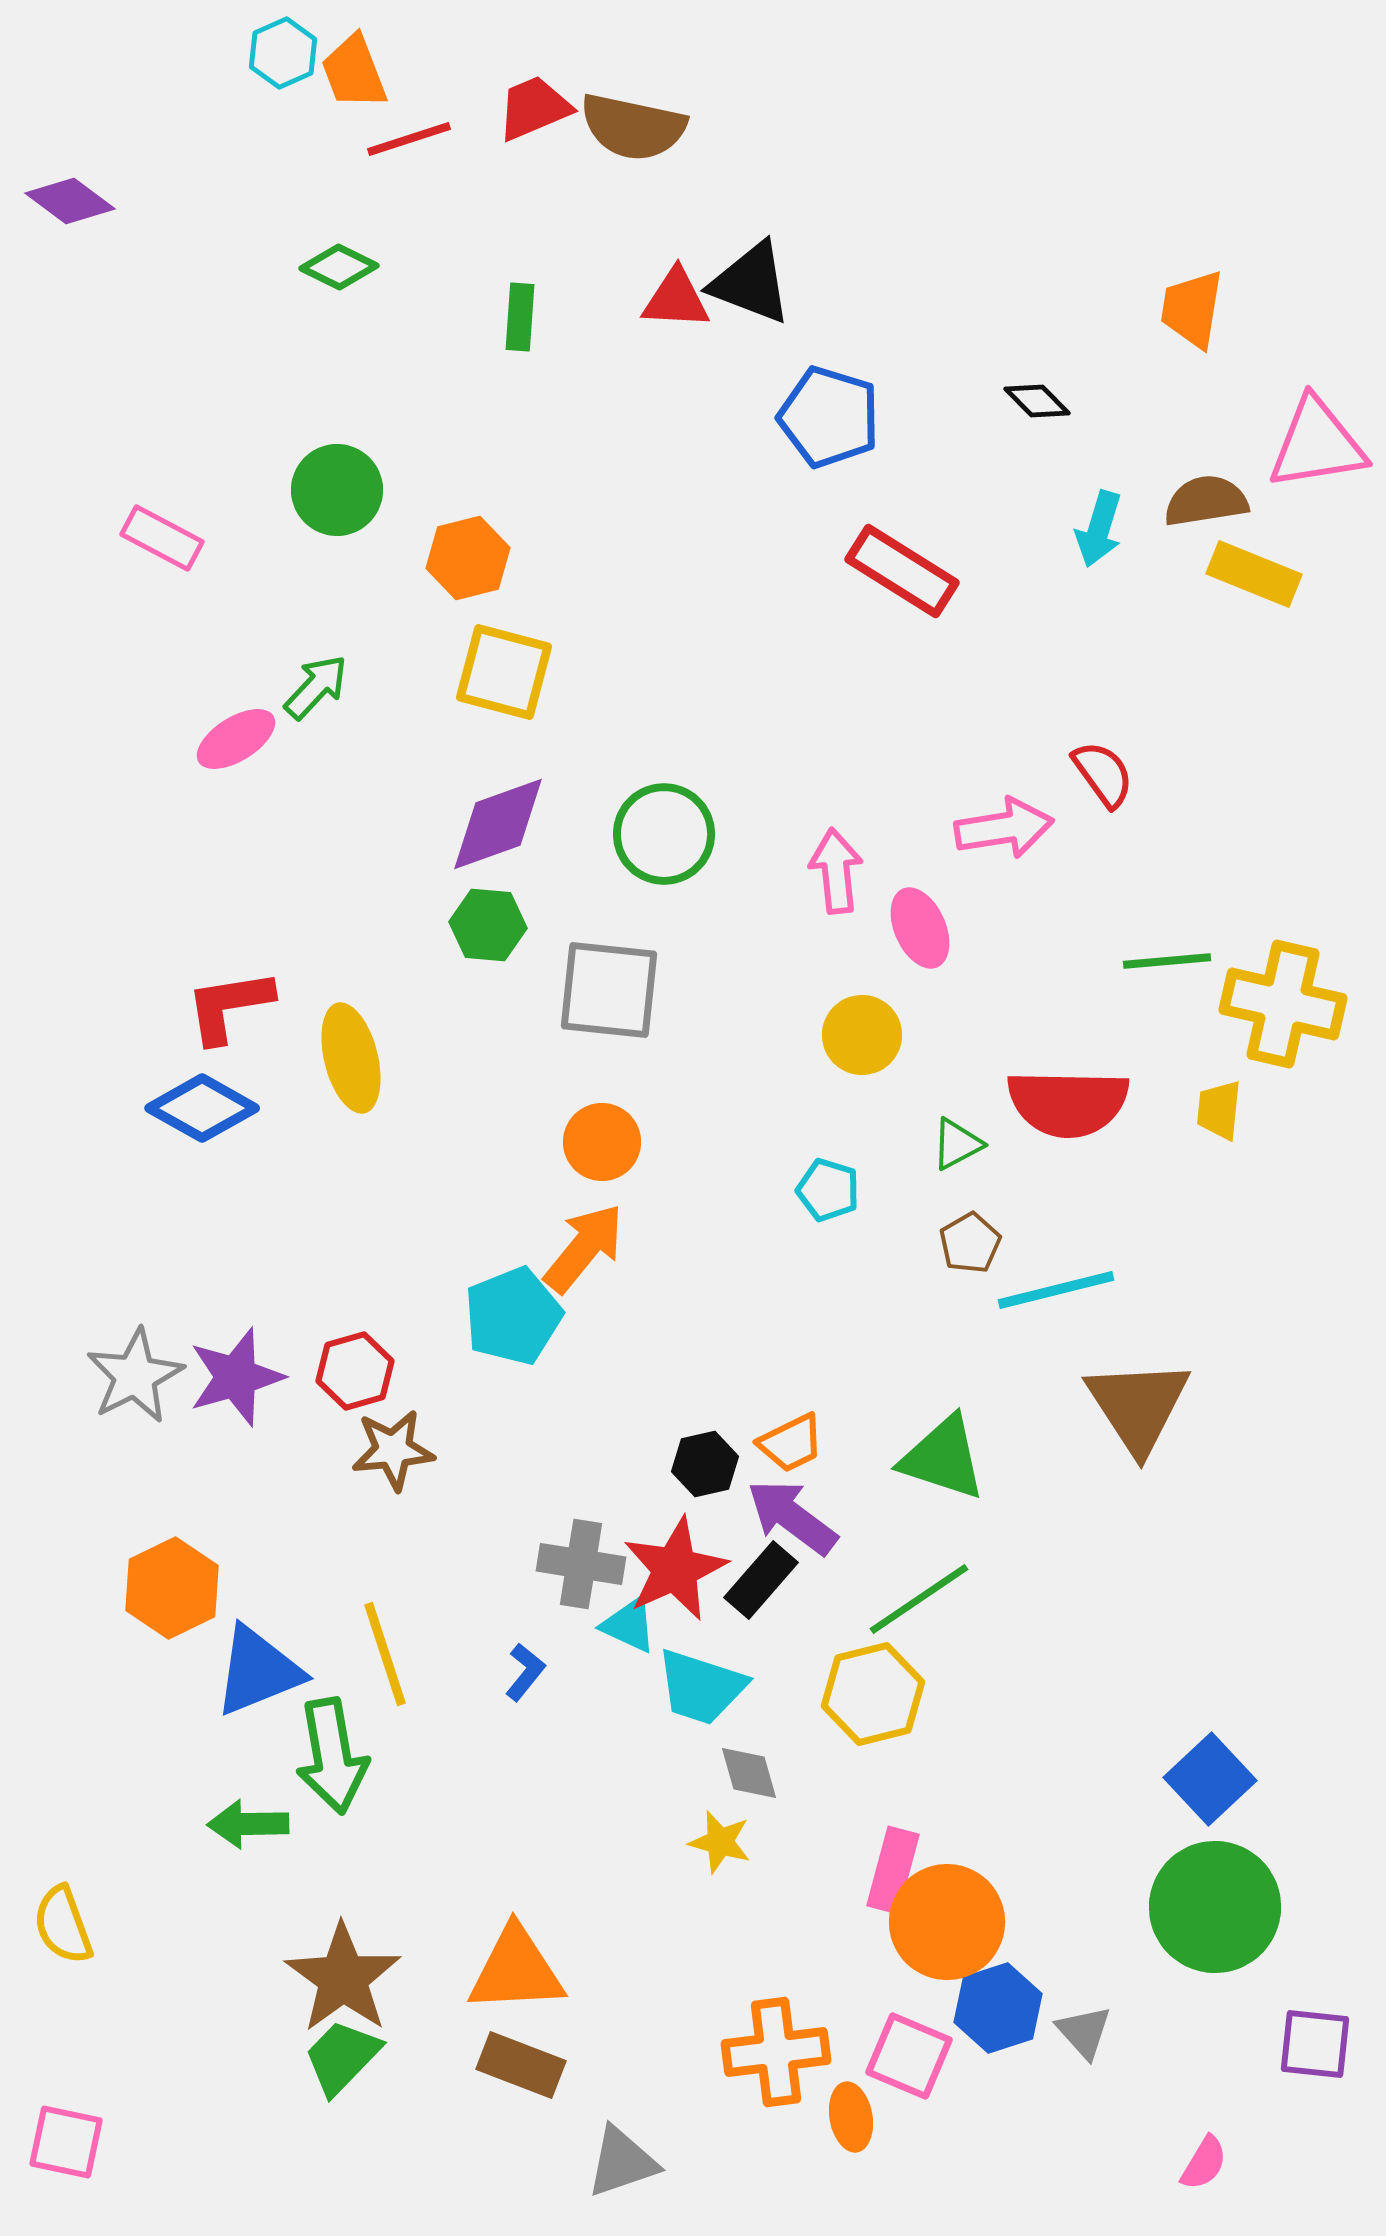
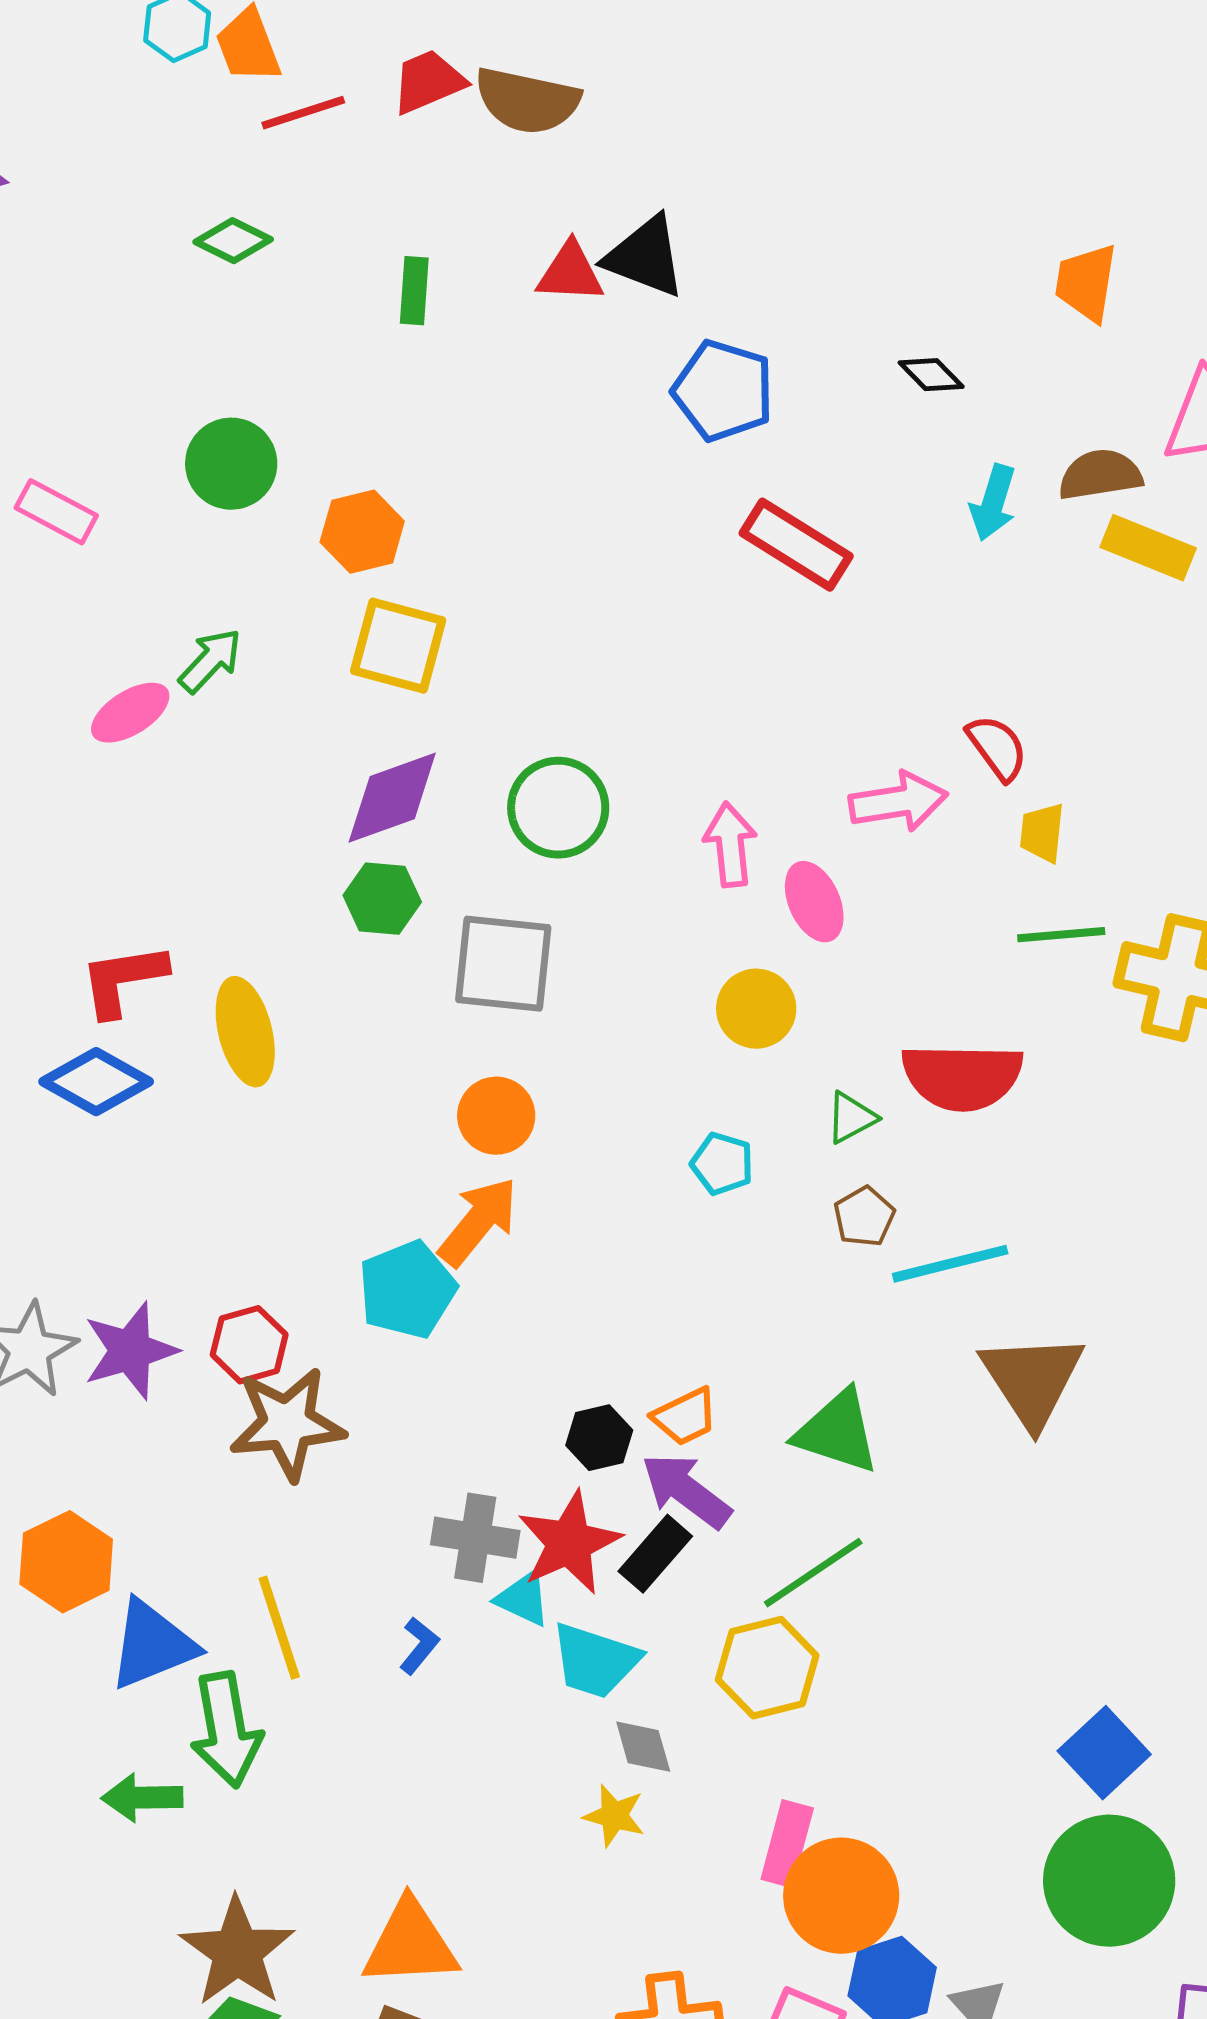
yellow trapezoid: (1219, 1110) -> (1042, 833), moved
brown star: (393, 1450) -> (287, 1424), size x1.4

